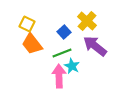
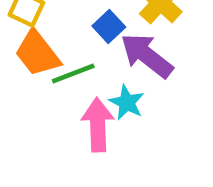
purple arrow: (95, 46) -> (147, 56), moved
green line: (62, 53) -> (73, 73), moved

